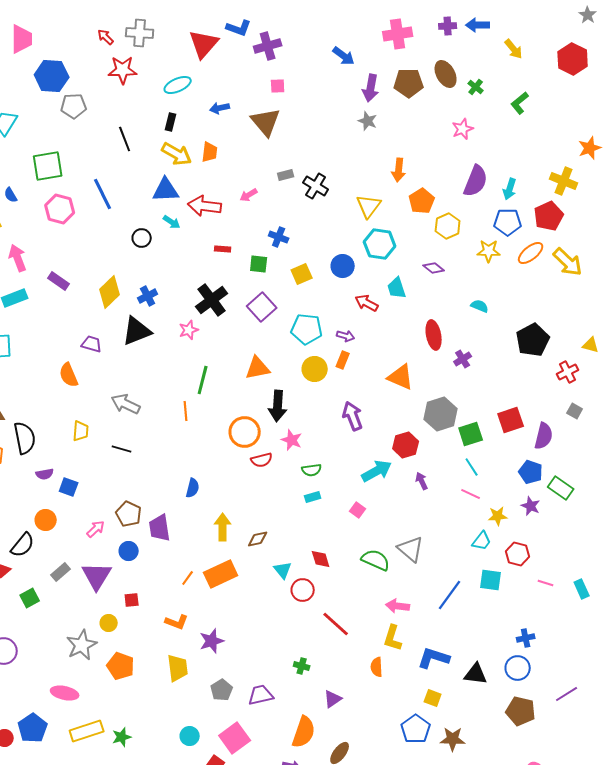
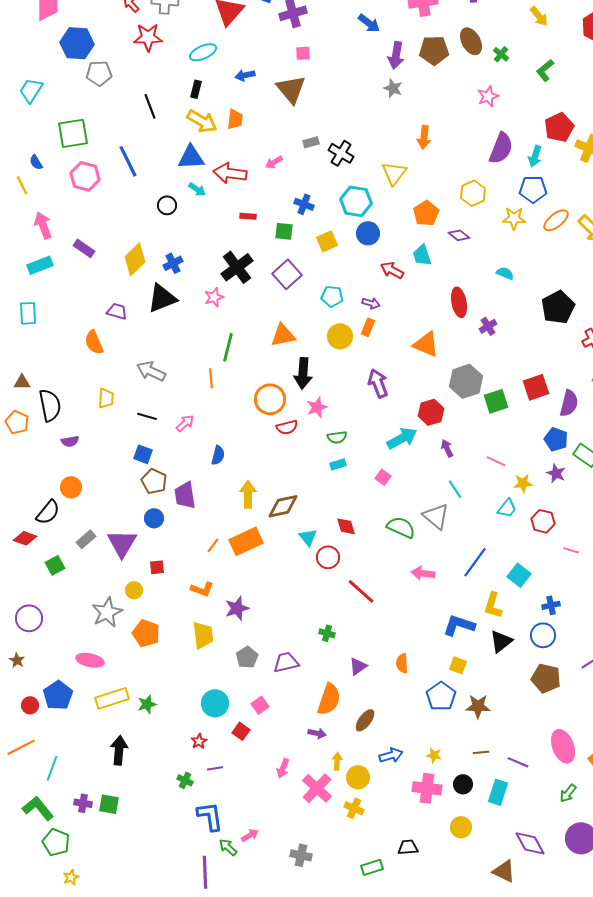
orange pentagon: (422, 201) -> (426, 213), moved
red pentagon: (549, 216) -> (559, 127), moved
cyan hexagon: (380, 244) -> (356, 201), moved
cyan pentagon: (307, 329) -> (332, 296), size x0.7
pink star: (292, 440) -> (317, 407), turned 30
cyan line: (472, 467) -> (455, 489), moved
blue square: (69, 487) -> (143, 454), moved
pink arrow: (96, 529) -> (185, 423), moved
brown diamond: (258, 539) -> (283, 506), size x1.5
cyan square: (491, 580) -> (519, 575), moved, turned 30
yellow L-shape: (393, 638) -> (493, 605), moved
orange semicircle: (377, 667) -> (402, 663), moved
black triangle: (476, 674) -> (501, 641), turned -45
cyan circle: (190, 736) -> (215, 703), size x1.4
pink square: (235, 738) -> (260, 705), size x0.6

